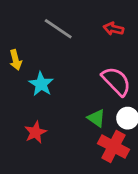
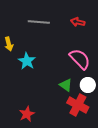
gray line: (58, 29) -> (39, 22), turned -30
red star: (35, 132) -> (27, 114), moved

